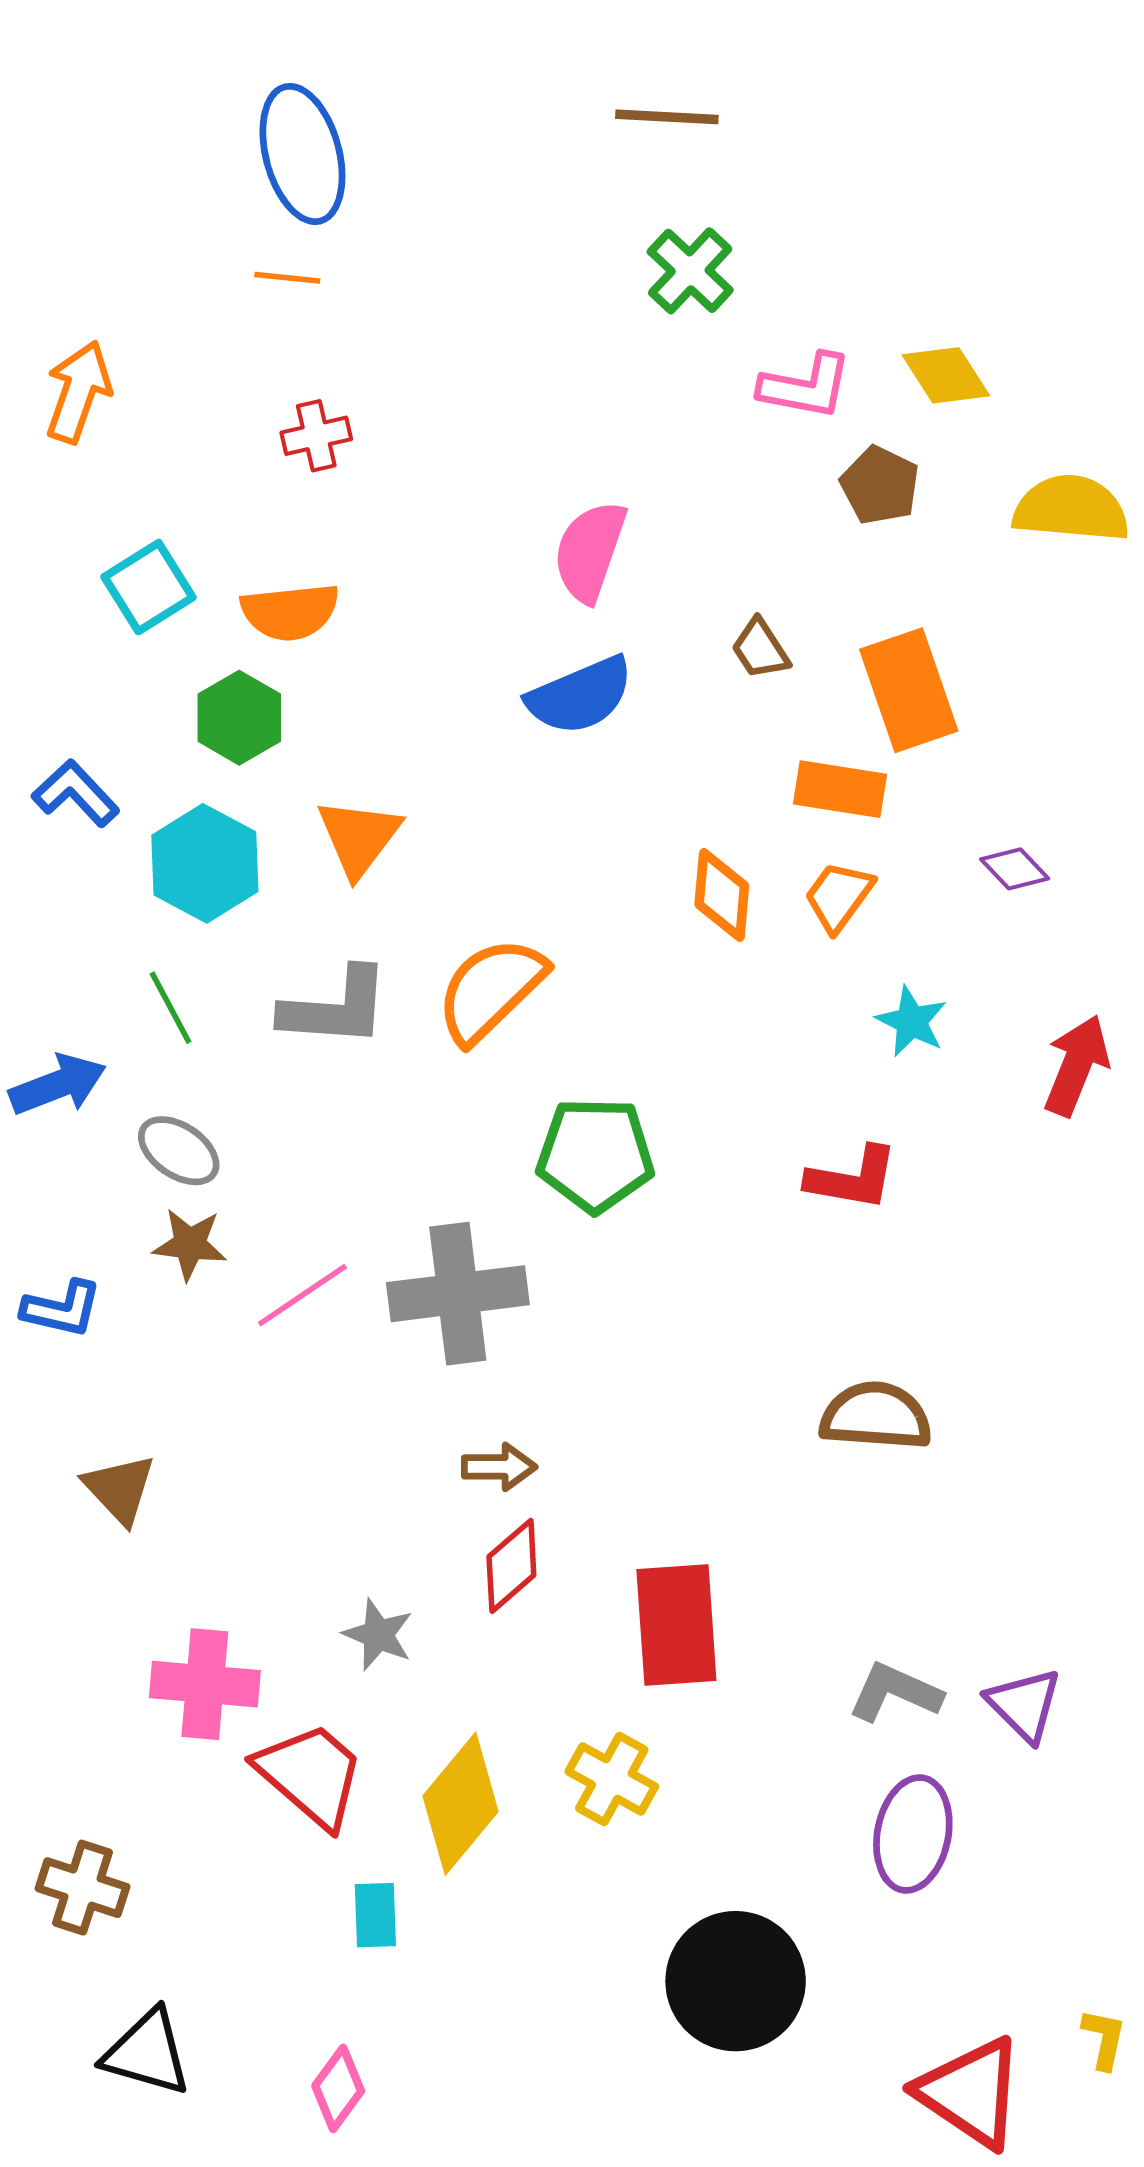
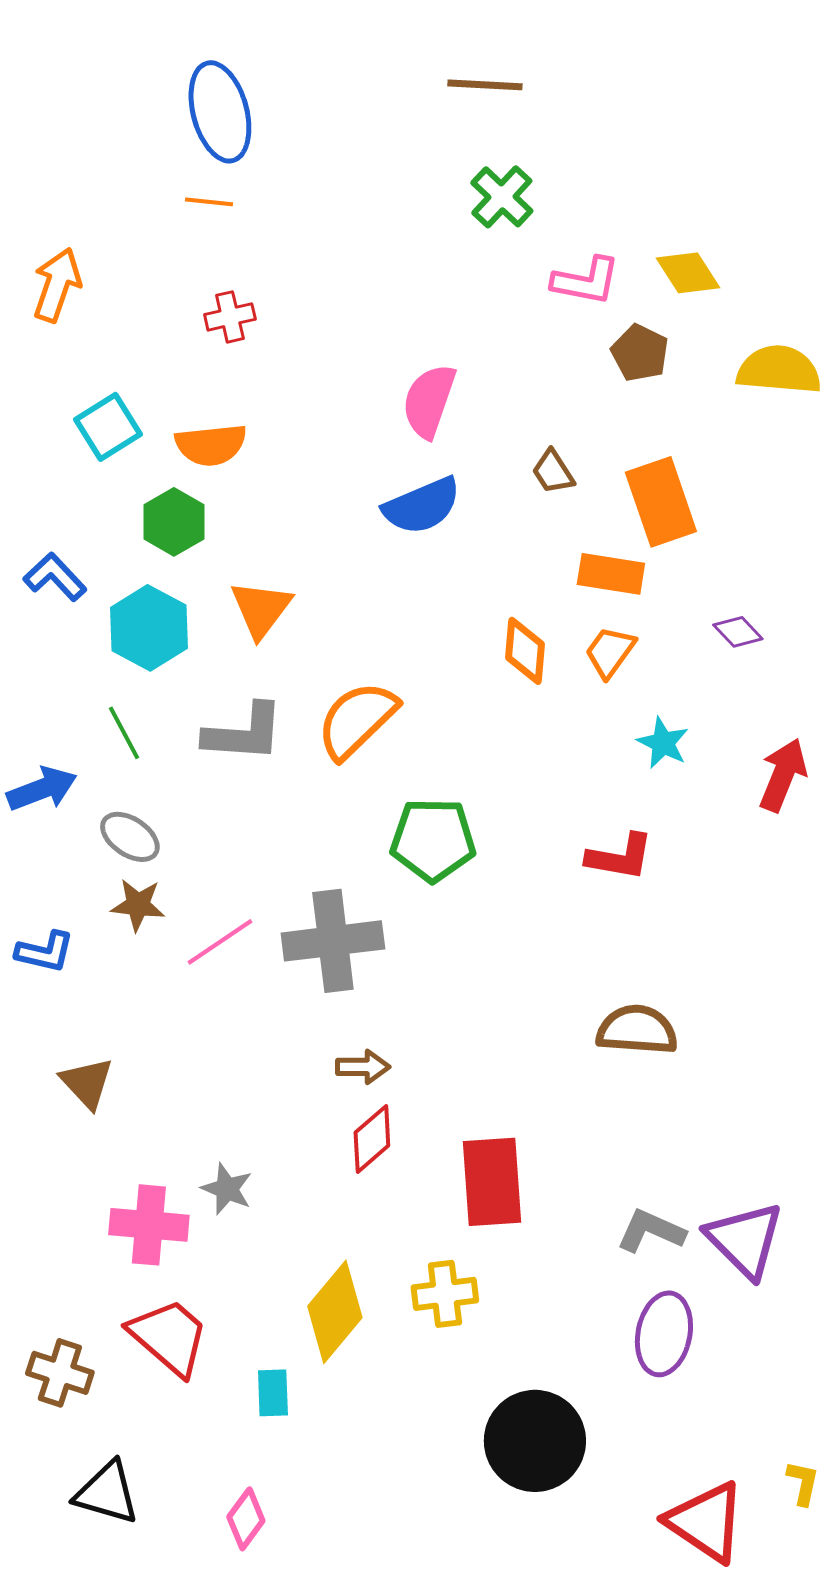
gray star: (378, 1635) -> (227, 1189), moved
purple triangle: (1024, 1705) -> (745, 1240), size x1.4
red trapezoid: (311, 1775) -> (169, 1337), moved
yellow cross: (612, 1779) -> (445, 1294), turned -36

